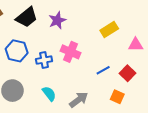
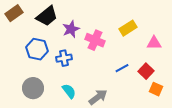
purple star: (57, 20) -> (71, 29), moved
pink cross: (70, 52) -> (95, 40), moved
orange square: (117, 97) -> (156, 89), moved

